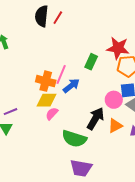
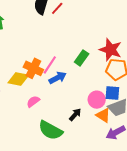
yellow diamond: (47, 100) -> (18, 79), moved
black arrow: (95, 119) -> (75, 115), size x0.6
orange triangle: (115, 126) -> (103, 115), moved, turned 49

